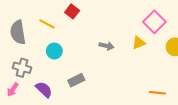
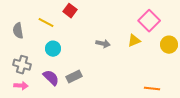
gray semicircle: (18, 32) -> (18, 31), size x0.7
pink arrow: (13, 90) -> (21, 86), moved, turned -120
purple semicircle: (44, 90) -> (51, 78), moved

